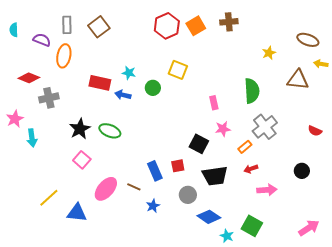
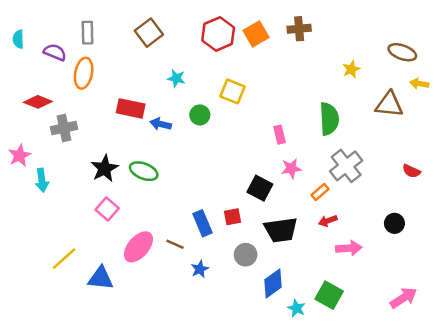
brown square: (99, 27) -> (149, 33), moved
cyan star: (129, 73) -> (176, 78), moved
blue diamond: (209, 217) -> (273, 283), turned -70

